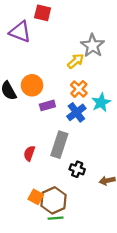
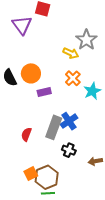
purple triangle: (20, 32) -> (22, 25), turned 30
yellow arrow: (76, 61) -> (71, 53), turned 63
blue cross: (76, 112) -> (69, 121), moved
orange square: (36, 197) -> (31, 174), turned 32

